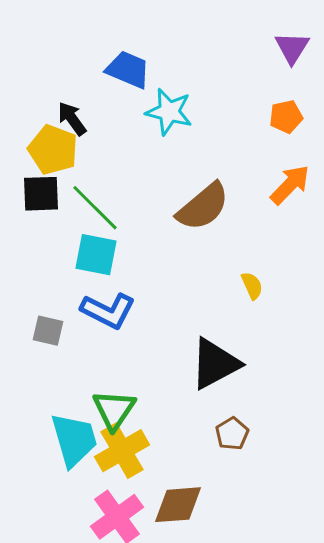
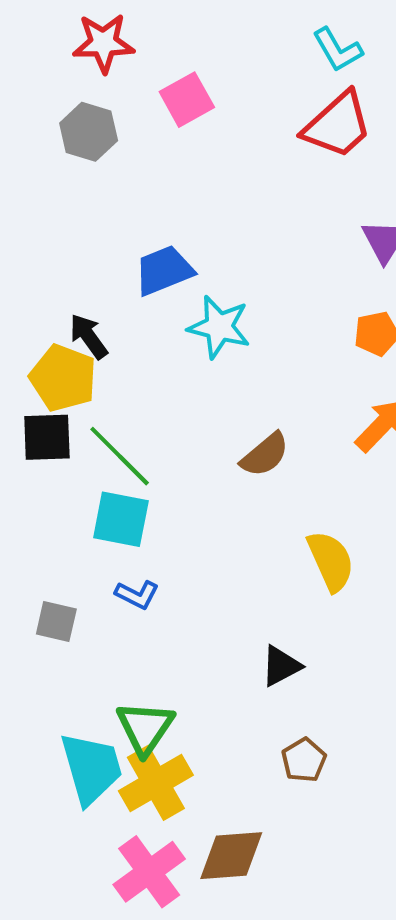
blue trapezoid: (128, 70) -> (164, 270), turned -45
brown semicircle: (203, 207) -> (265, 455), size x0.7
yellow semicircle: (252, 286) -> (331, 561), size x1.6
blue L-shape: (108, 311) -> (137, 595), size x0.6
black triangle: (215, 364) -> (281, 666), size x0.6

